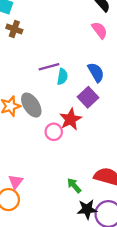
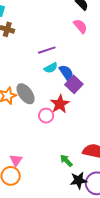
purple line: (49, 67) -> (47, 50), moved
blue semicircle: (96, 72) -> (66, 73), moved
cyan semicircle: (62, 77) -> (51, 68), turned 56

